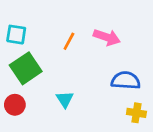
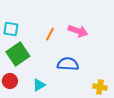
blue semicircle: (126, 80) -> (68, 64), moved
cyan triangle: (65, 99) -> (39, 85), moved, turned 32

